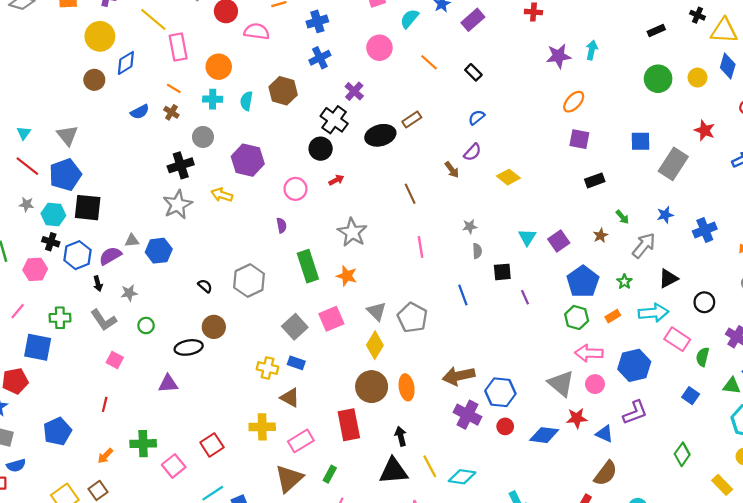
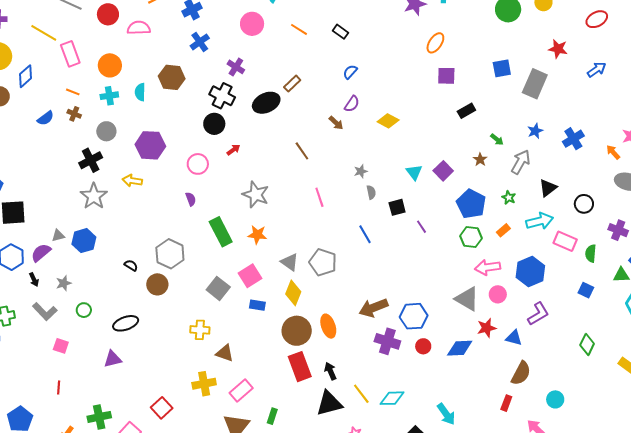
brown circle: (214, 327) -> (157, 284), moved
blue rectangle: (296, 363) -> (257, 305), moved
red rectangle: (349, 425) -> (300, 367), moved

